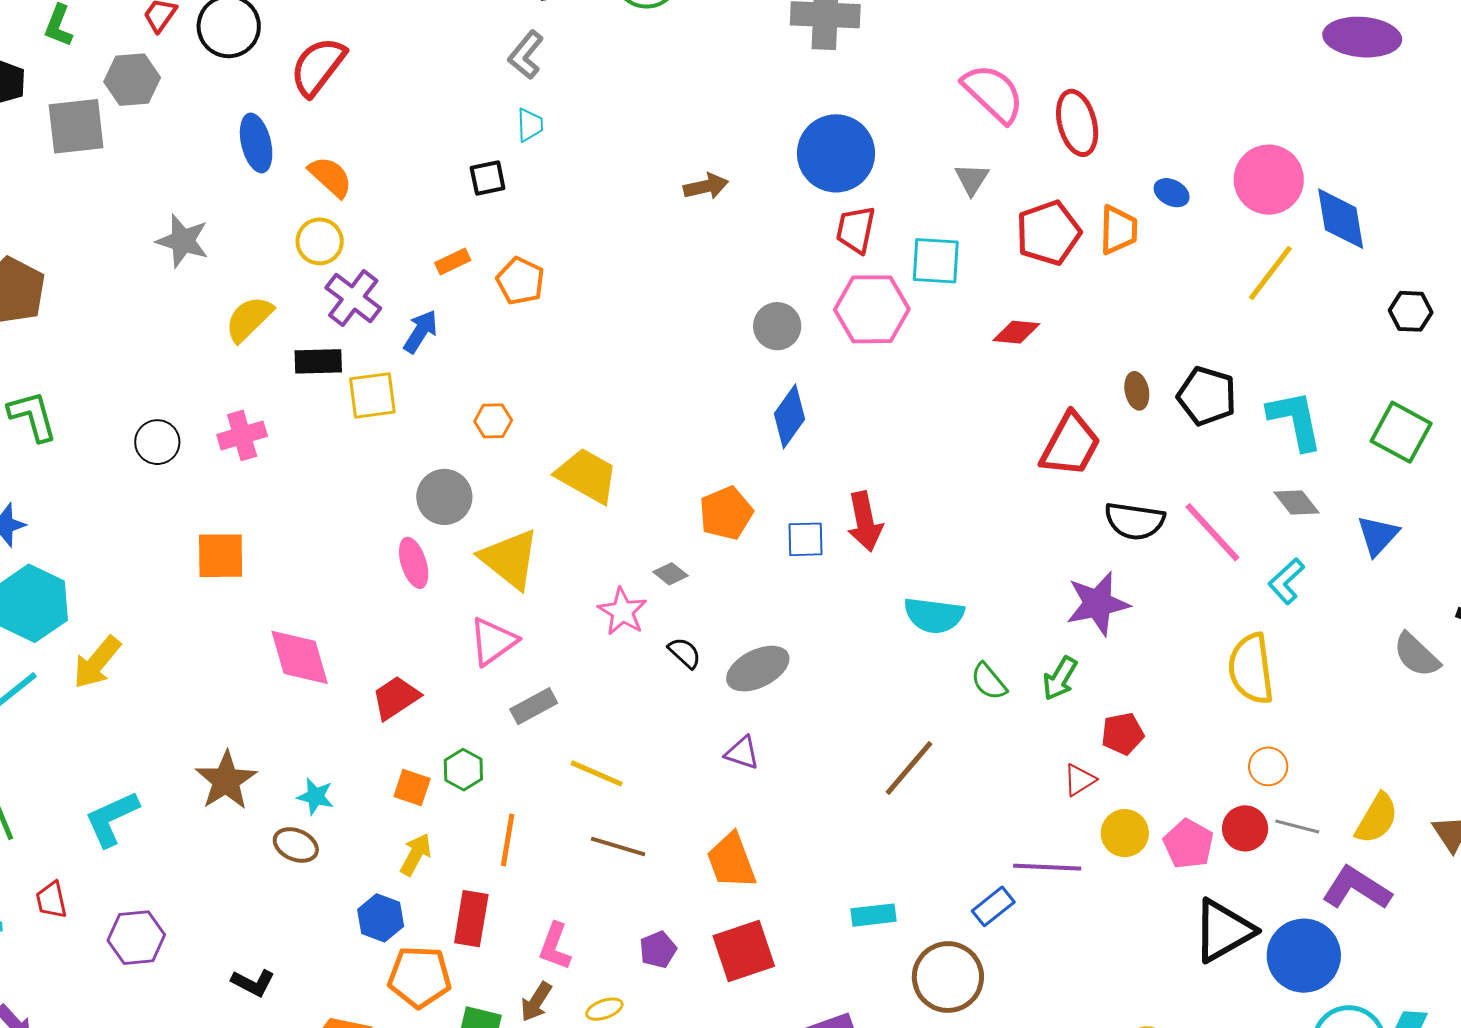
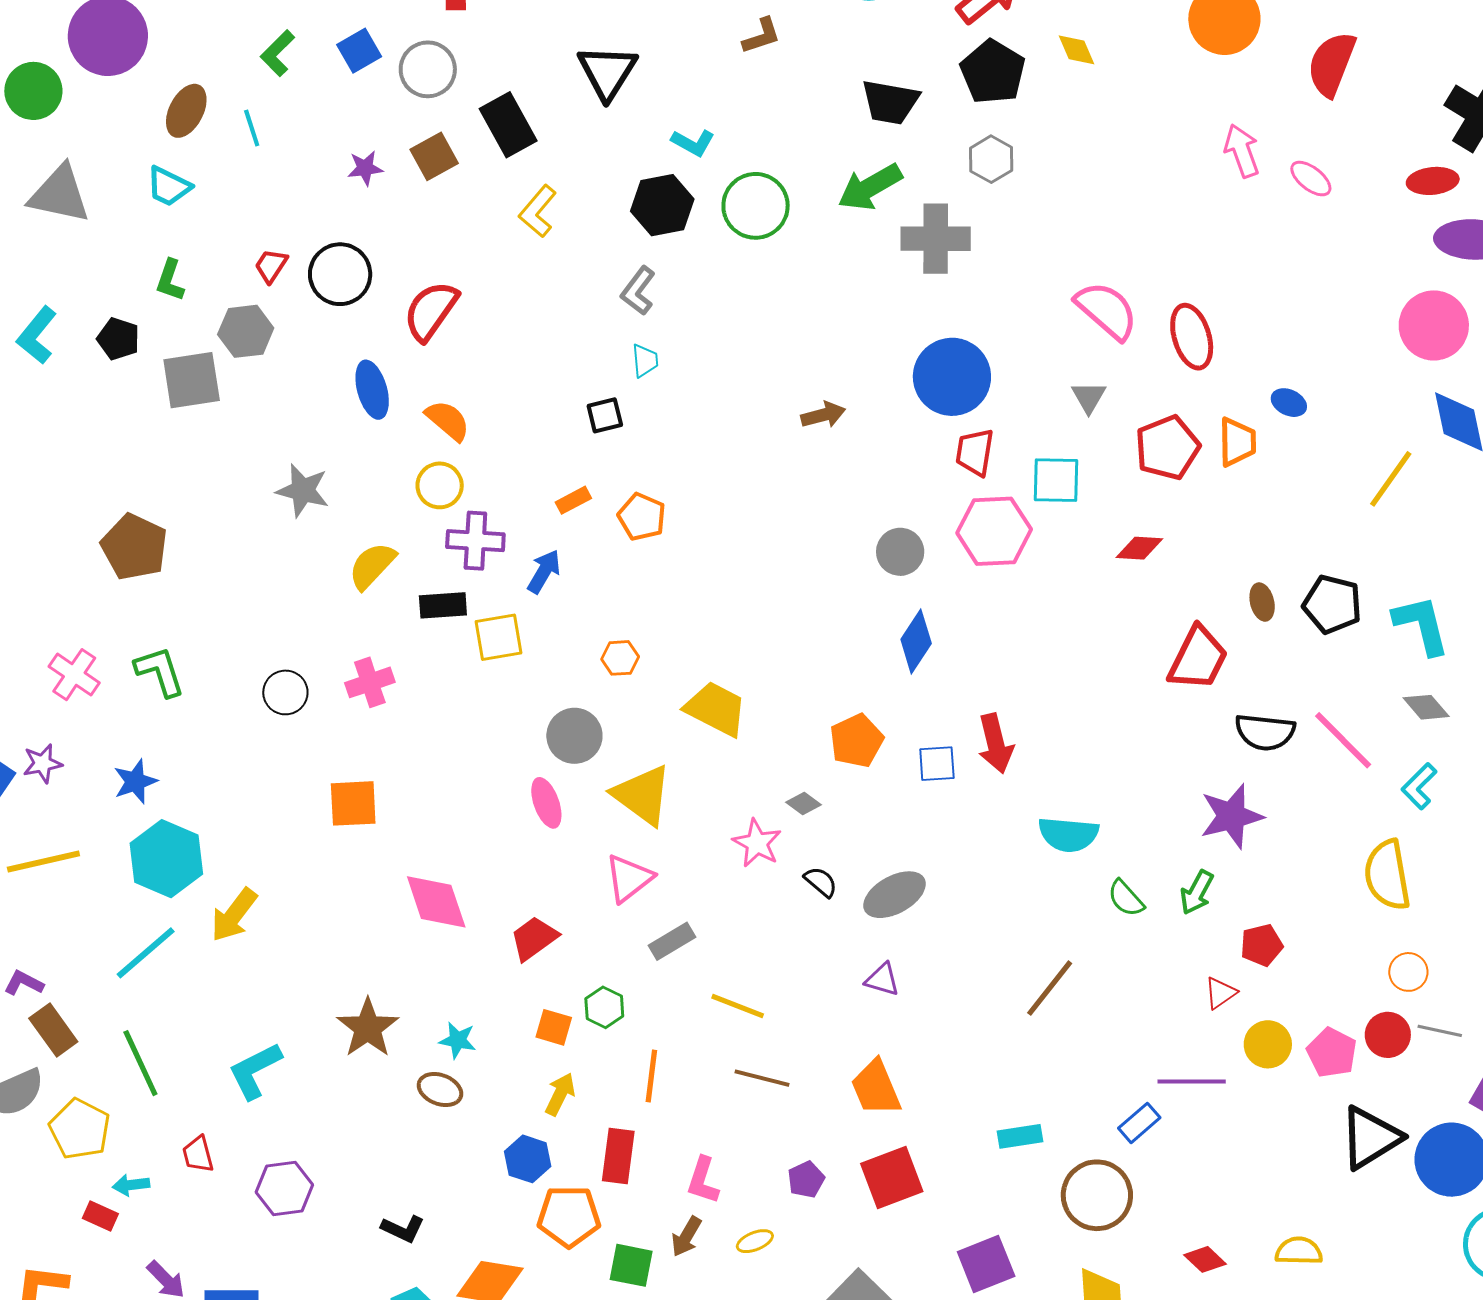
pink circle: (1269, 180) -> (1434, 325), moved
purple cross: (353, 298) -> (475, 541), turned -32

